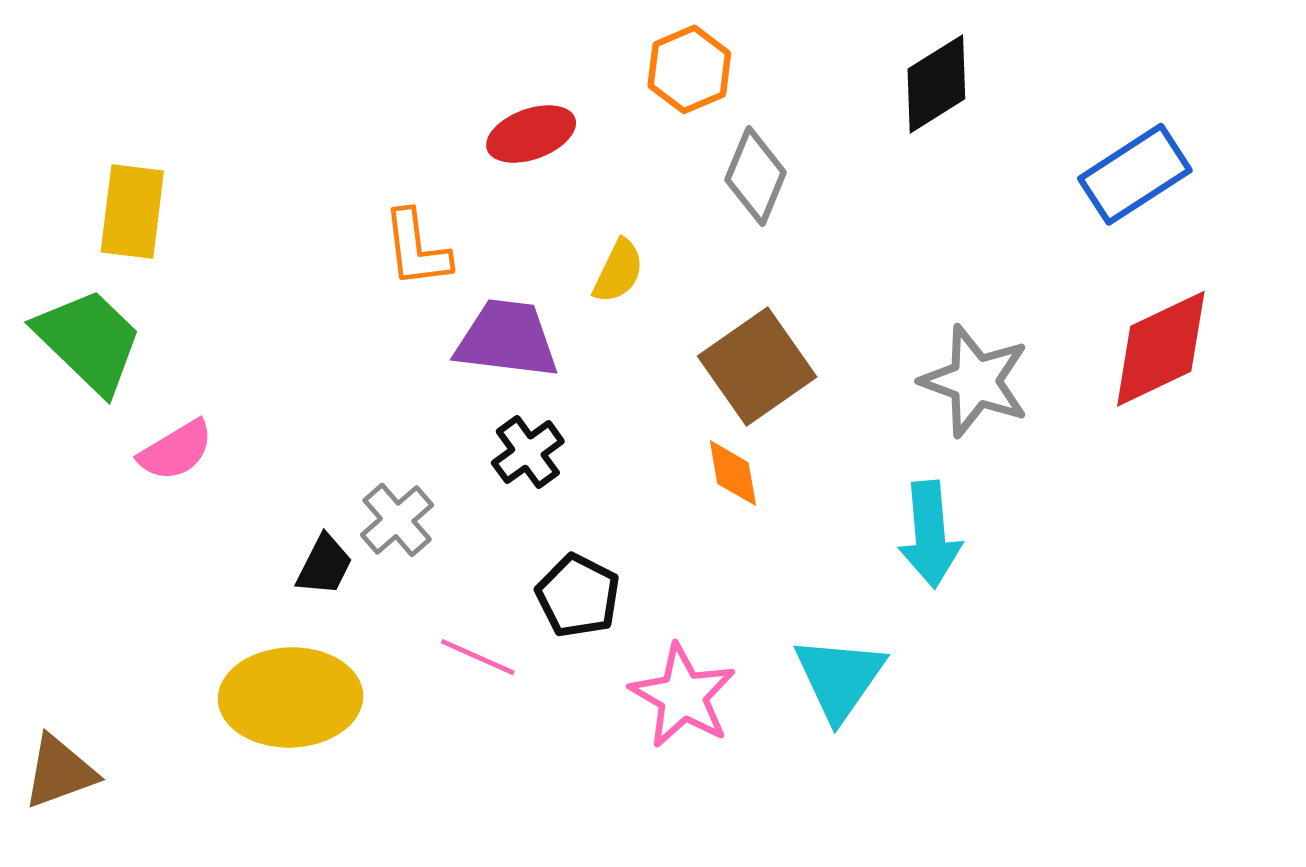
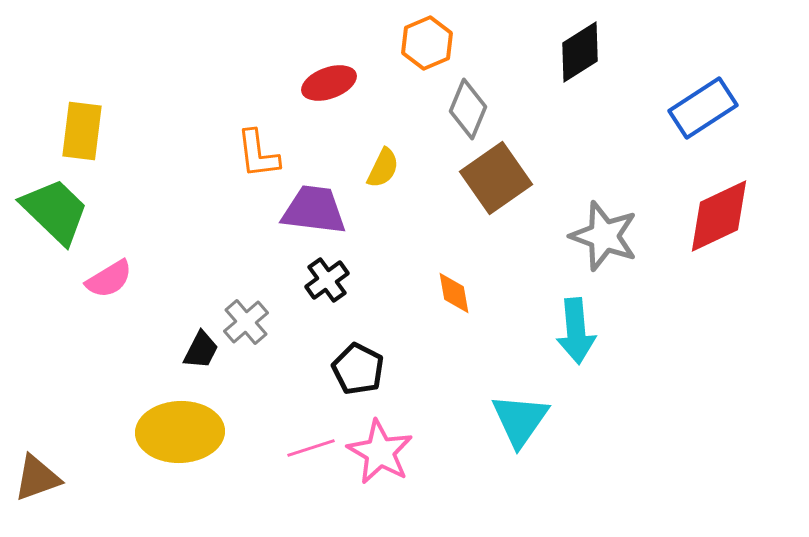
brown square: (757, 366) -> (496, 178), moved
pink line: (478, 657) -> (311, 448), moved, turned -42
pink star: (683, 696) -> (380, 452), moved

